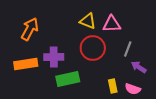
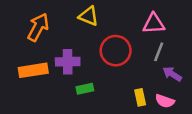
yellow triangle: (88, 21) -> (89, 16), moved
pink triangle: (112, 24) -> (154, 24), moved
green rectangle: (68, 79) -> (85, 89), size x0.6

